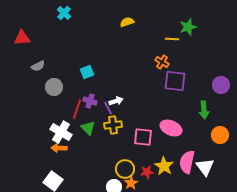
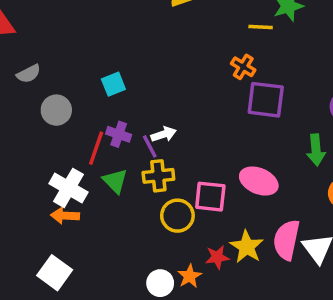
yellow circle: (125, 169) -> (177, 216), moved

